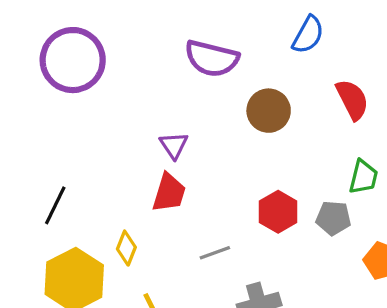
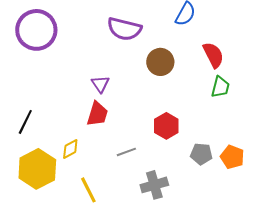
green trapezoid: (363, 177) -> (220, 87), moved
gray pentagon: (333, 218) -> (201, 154), moved
yellow diamond: (126, 248) -> (70, 149), turned 40

